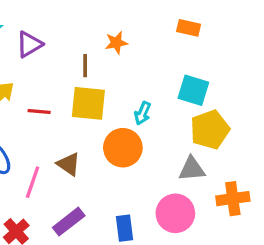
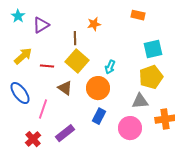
cyan square: (193, 90) -> (153, 49), moved, turned -30
yellow square: (88, 103) -> (77, 61), turned 35
brown triangle: (69, 164) -> (65, 88), moved
blue rectangle: (125, 228) -> (99, 116), moved, turned 35

